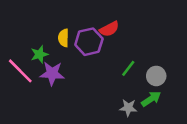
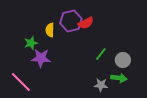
purple hexagon: (89, 42) -> (71, 21), moved
pink line: (20, 71) -> (21, 82), moved
green arrow: (151, 99) -> (119, 78), turned 42

